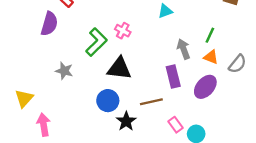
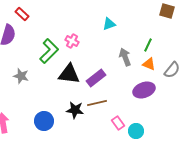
purple rectangle: (173, 77) -> (96, 78), moved, turned 66
purple ellipse: (205, 87) -> (144, 90), turned 30
blue circle: (108, 101) -> (44, 121), moved
black star: (126, 121) -> (75, 110), moved, turned -30

